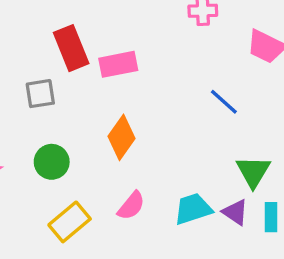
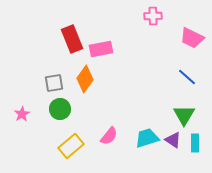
gray square: (40, 94) -> (54, 83), moved
blue line: (224, 102) -> (187, 77), moved
orange diamond: (122, 137) -> (85, 79), moved

